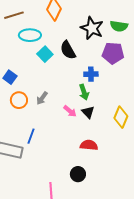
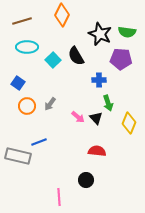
cyan ellipse: (30, 35) -> (27, 47), moved
green arrow: (84, 92) -> (108, 103), moved
blue line: (31, 136) -> (39, 142), turned 49

